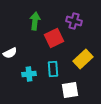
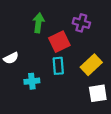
cyan rectangle: (53, 69) -> (58, 66), moved
white square: (70, 90) -> (98, 93), moved

